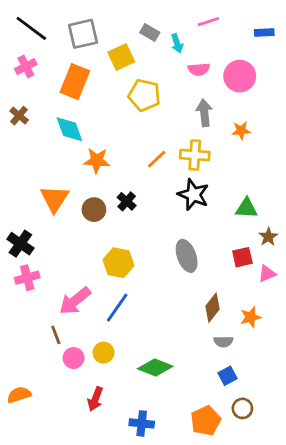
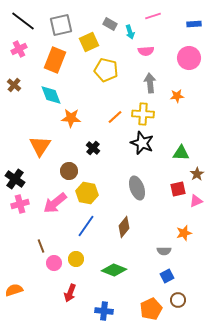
pink circle: (240, 76) -> (189, 58), moved
brown circle: (94, 210) -> (69, 171), moved
pink arrow: (75, 301) -> (55, 203), moved
brown diamond: (212, 308) -> (124, 227), moved

